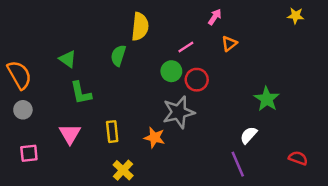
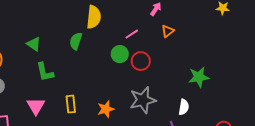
green star: (267, 99) -> (199, 77), turned 30
gray star: (179, 112) -> (143, 100), moved
white semicircle: (249, 135) -> (184, 107), turned 147
orange star: (154, 138) -> (106, 109), turned -30

